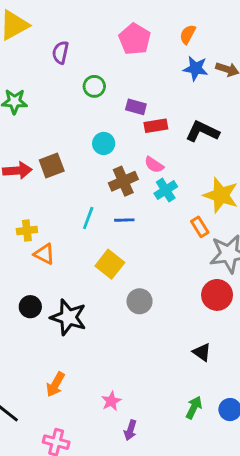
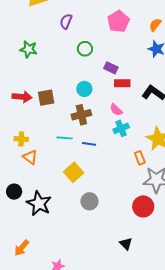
brown cross: (123, 181) -> (81, 115), moved
cyan line: (88, 218) -> (65, 138), turned 63

